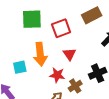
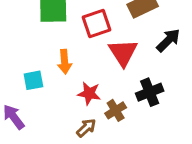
orange arrow: (40, 54) -> (65, 62), size x0.7
red triangle: (69, 54) -> (123, 53), moved, size x1.5

